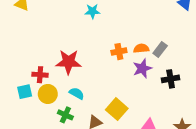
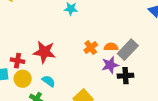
gray rectangle: (160, 49) -> (128, 50), size x1.5
orange cross: (119, 52) -> (91, 48), turned -32
black cross: (171, 79) -> (126, 76), moved

